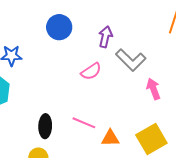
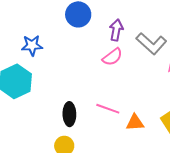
purple arrow: (105, 37) -> (116, 30), moved

